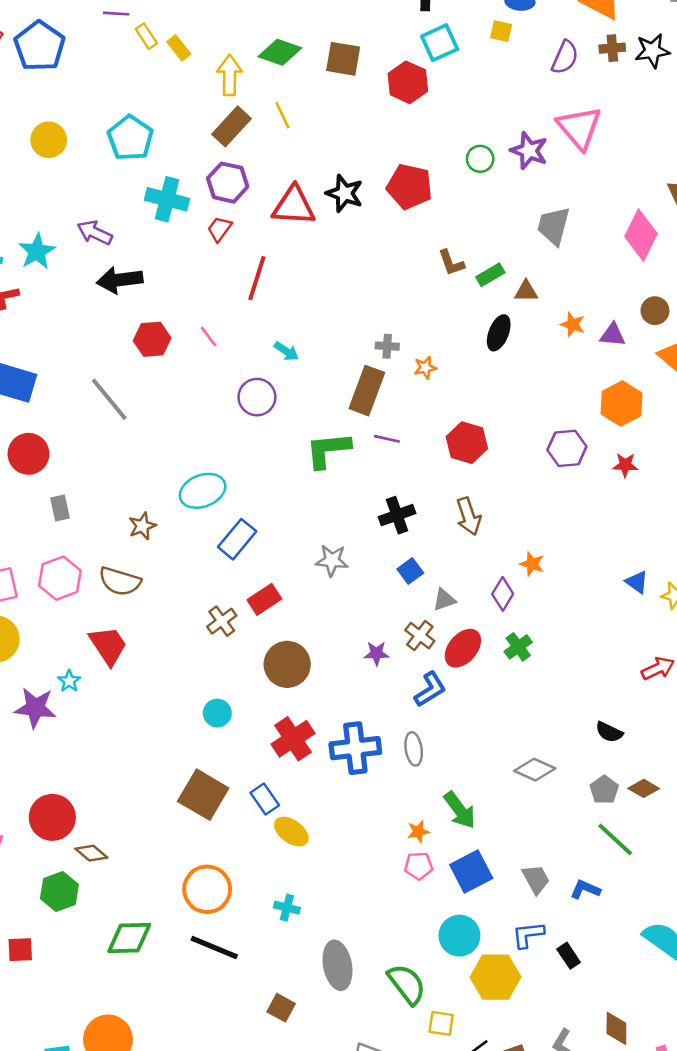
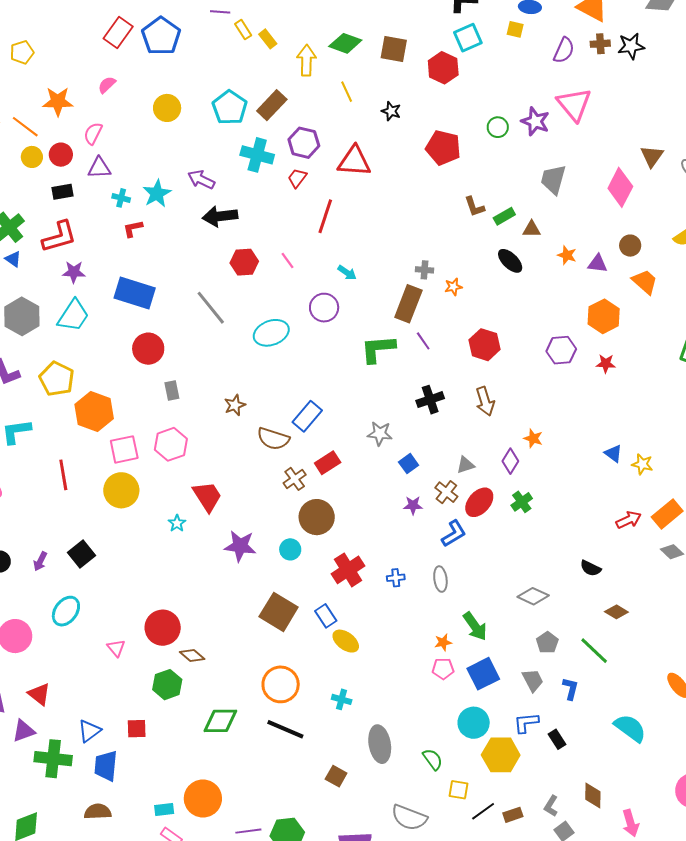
brown rectangle: (231, 126) -> (272, 105), moved
black star: (344, 193) -> (391, 111), moved, size x0.7
black ellipse: (499, 333) -> (510, 261), turned -68
purple line: (387, 439) -> (423, 341), turned 42
cyan ellipse: (203, 491) -> (271, 333), moved
blue square: (410, 571) -> (409, 464), moved
brown semicircle: (120, 581) -> (273, 439), moved
brown circle: (287, 664) -> (317, 517), moved
purple star: (35, 708) -> (240, 546), moved
blue cross: (355, 748) -> (396, 578), size x0.5
gray pentagon: (604, 790) -> (547, 643), moved
blue L-shape: (585, 889) -> (571, 689), turned 80
green semicircle: (407, 984) -> (433, 759), size x0.7

